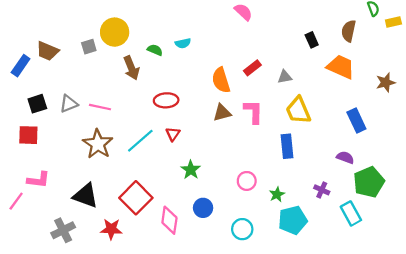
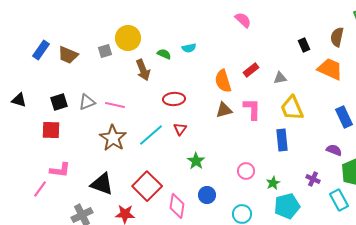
blue rectangle: (21, 66) -> (41, 50), moved

